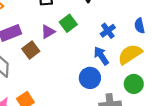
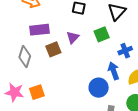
green square: (68, 23) -> (102, 34), moved
purple triangle: (48, 32) -> (73, 37), turned -32

